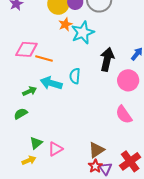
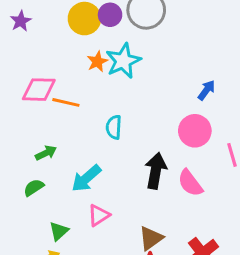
orange star: (65, 24) -> (97, 62), moved
black arrow: (107, 59) -> (156, 171), moved
cyan arrow: (51, 83) -> (86, 178), moved, turned -55
pink triangle: (55, 149) -> (99, 215), moved

